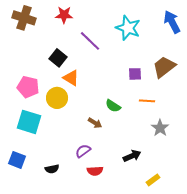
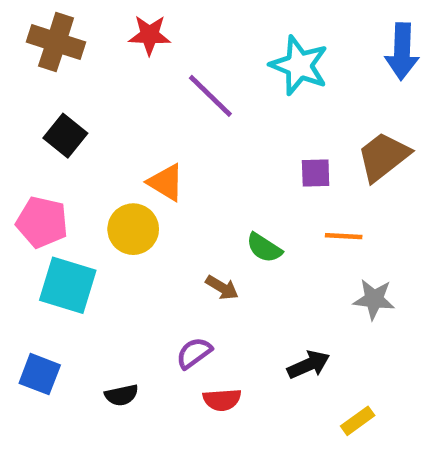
blue arrow: (172, 22) -> (402, 51), turned -150
black square: (58, 58) -> (65, 136), moved
pink pentagon: (28, 87) -> (42, 222), moved
gray star: (160, 128) -> (374, 299), turned -30

